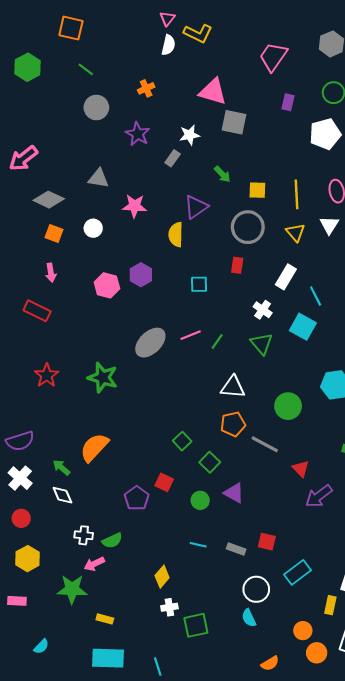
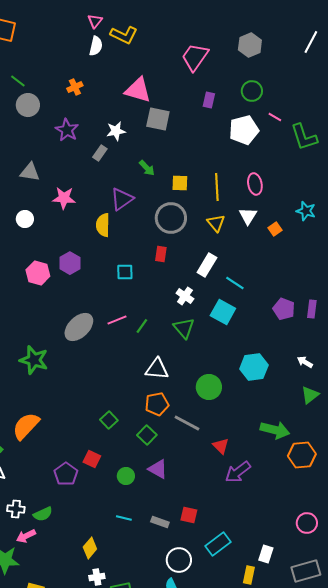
green line: (86, 69) -> (18, 81), moved
cyan line: (316, 296) -> (235, 283), turned -30
green square: (210, 462) -> (147, 435), moved

